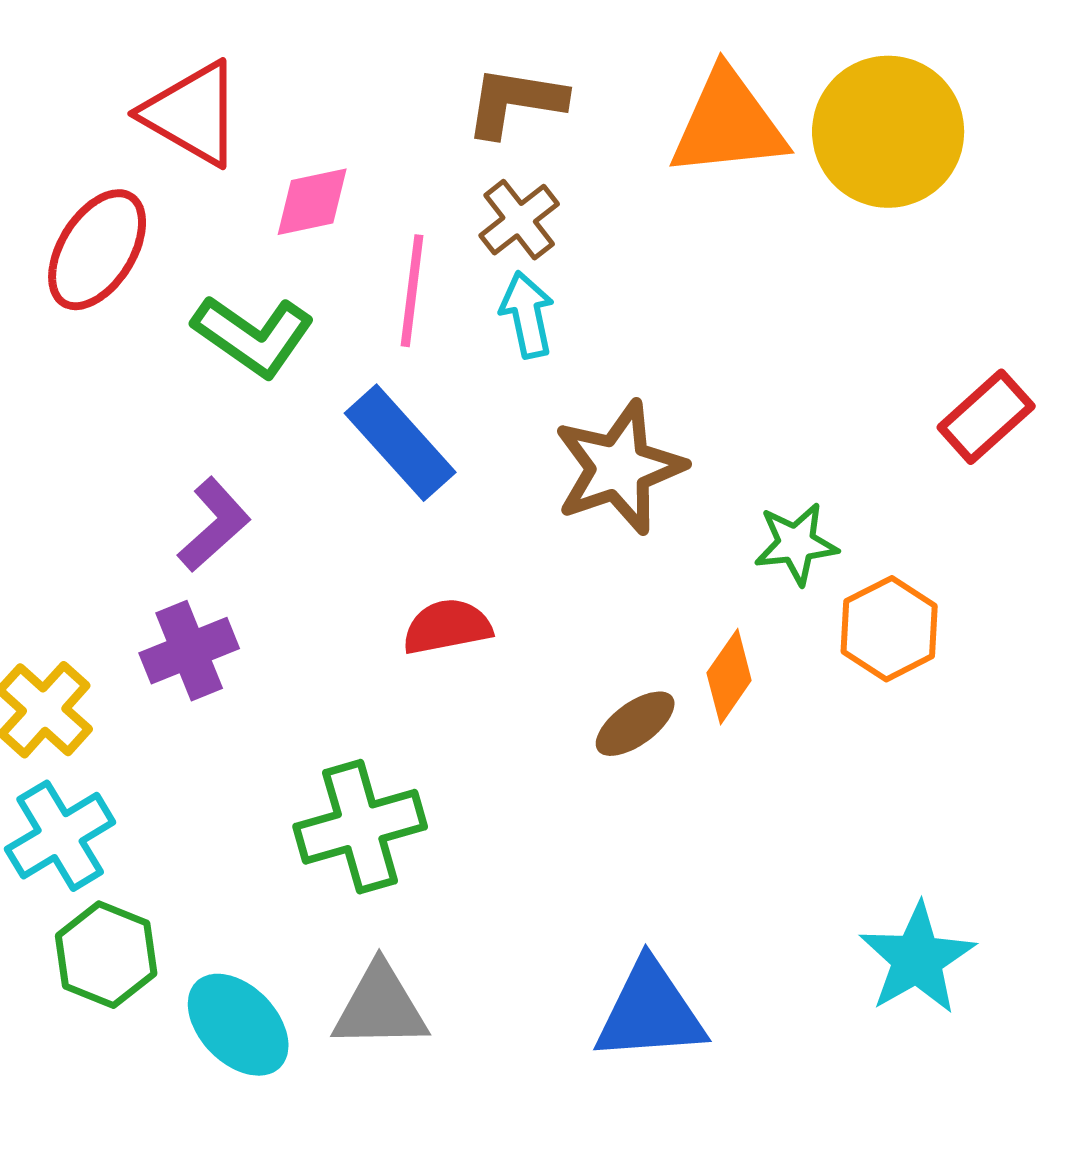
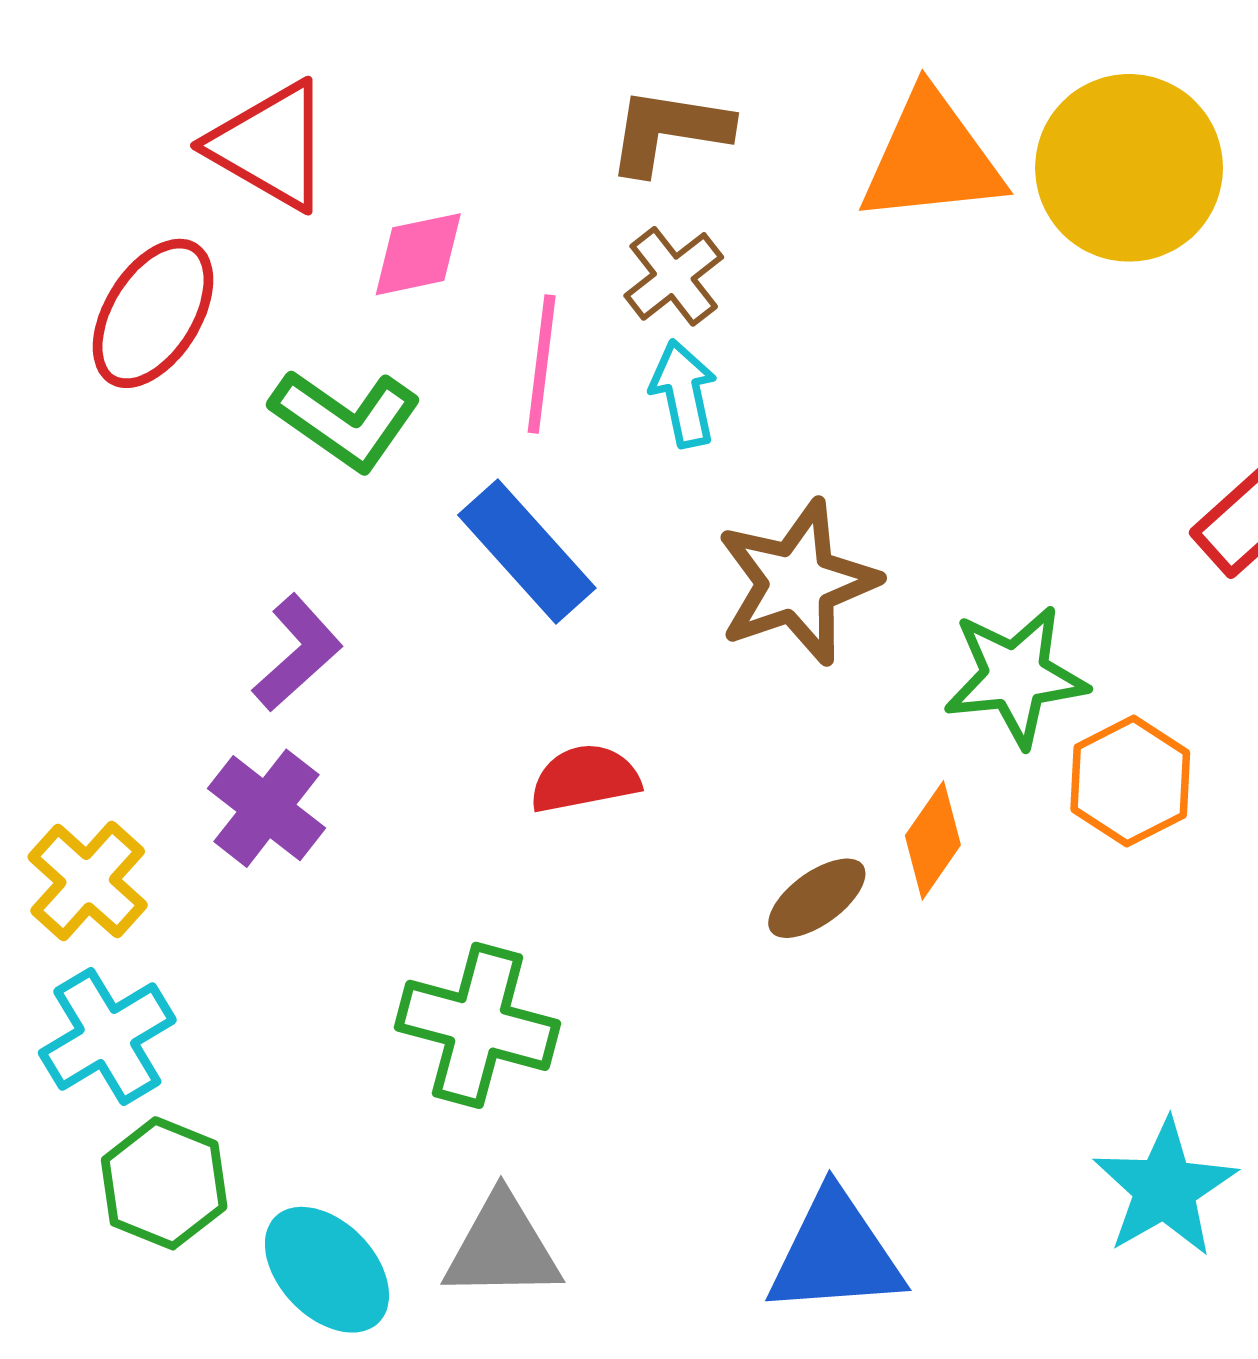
green star: (796, 544) -> (1015, 676), size x1.4
purple cross: (189, 651) -> (267, 808), turned -30
green cross: (360, 827) -> (478, 1025), turned 31

